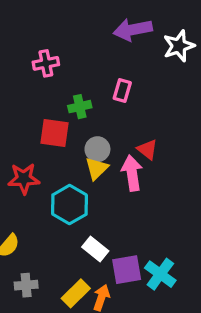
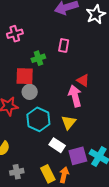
gray circle: (97, 149) -> (30, 92), moved
yellow triangle: (97, 168) -> (69, 122), moved
yellow rectangle: (76, 293) -> (48, 174), turned -66

